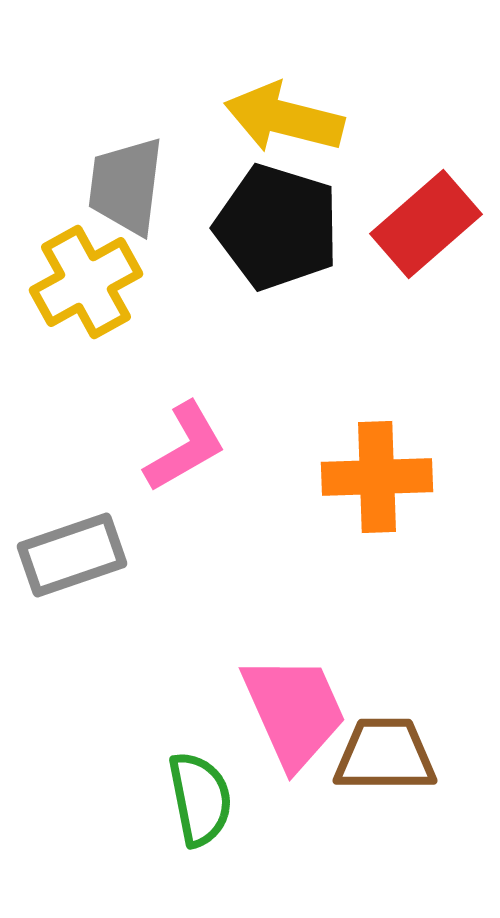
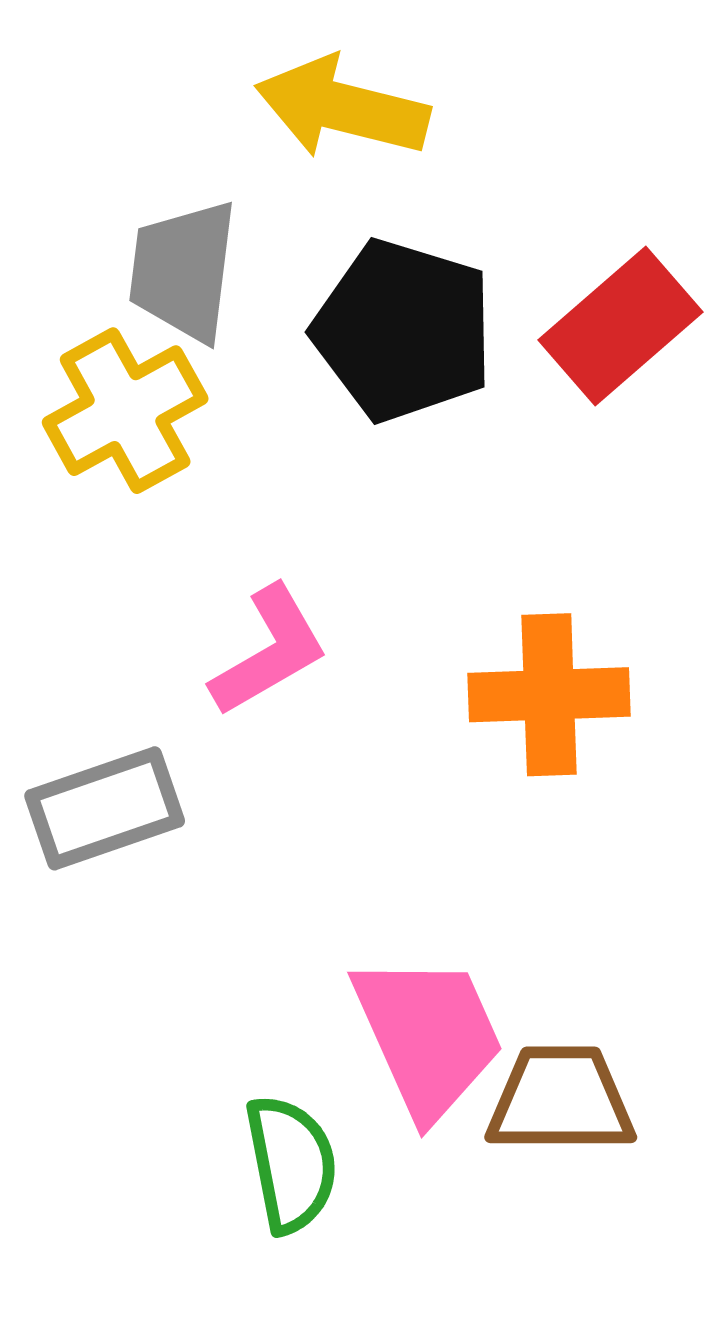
yellow arrow: (284, 118) -> (342, 108), moved

